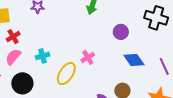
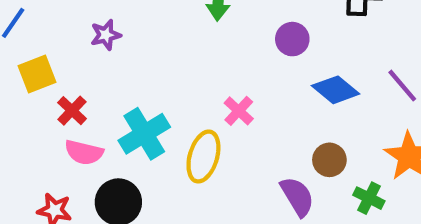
cyan cross: (43, 56) -> (144, 134), size x1.6
pink semicircle: (13, 57) -> (84, 152), turned -102

